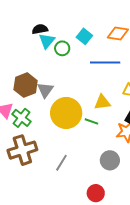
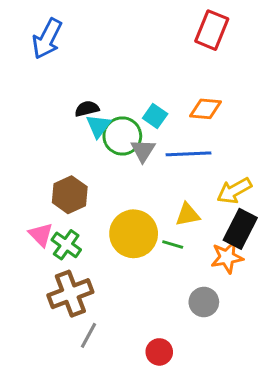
green circle: (62, 48) -> (122, 136), size x1.6
gray triangle: (45, 90) -> (143, 151), moved
gray line: (61, 163) -> (88, 335), moved
red circle: (96, 193) -> (159, 352), moved

